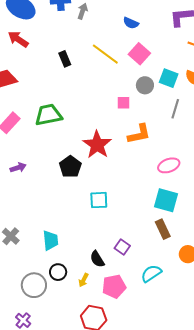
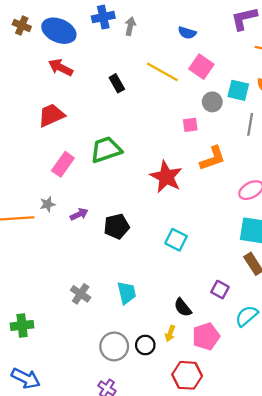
black pentagon: (70, 167) -> (117, 226), moved, turned 30
cyan square: (99, 200) -> (176, 240), turned 36
purple square: (122, 247) -> (220, 290), moved
black circle: (58, 272) -> (145, 345), moved

